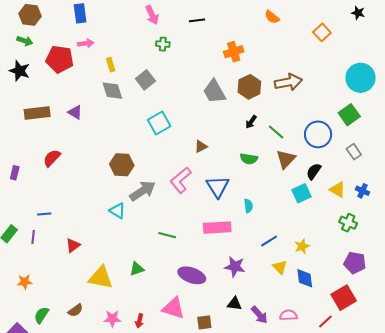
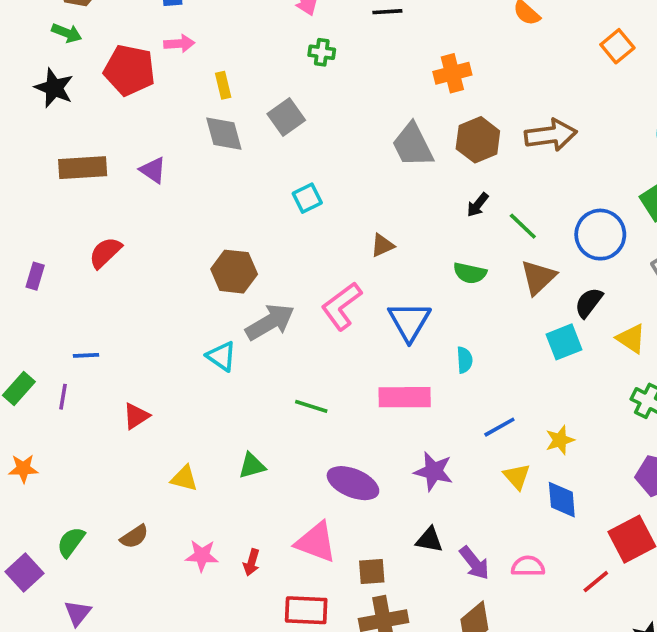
cyan square: (159, 123) -> (307, 198), size x0.7
yellow triangle: (101, 278) -> (184, 478), size x0.6
orange star: (25, 282) -> (23, 469), moved

